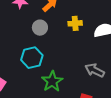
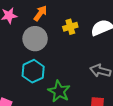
gray circle: (40, 28) -> (35, 39), size x1.5

